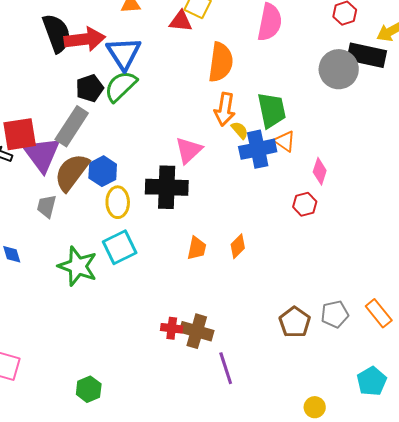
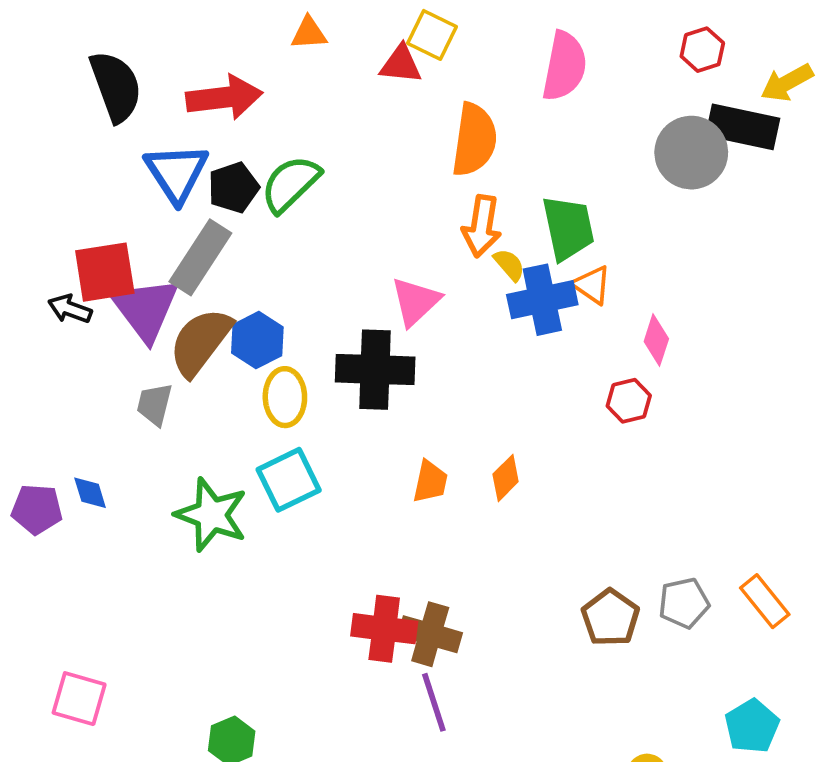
black semicircle: (57, 33) -> (116, 86), moved
blue triangle: (124, 53) -> (176, 173), moved
red cross: (172, 328) -> (384, 629), size x1.6
purple line: (226, 368) -> (434, 702), moved

